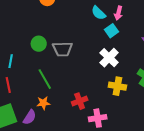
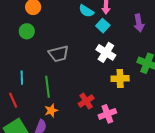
green circle: (39, 44) -> (27, 31), moved
cyan line: (11, 61) -> (22, 78), moved
green line: (45, 79) -> (47, 87), turned 35

